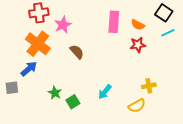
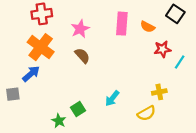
pink star: (63, 25) -> (80, 29), moved
cyan line: (168, 33) -> (180, 62), moved, turned -32
red star: (138, 45) -> (162, 49), moved
green star: (55, 93) -> (59, 121), moved

